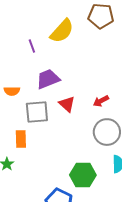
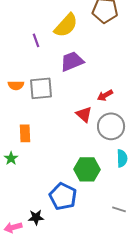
purple trapezoid: (48, 79) -> (72, 61), moved
red triangle: (67, 104) -> (84, 114), moved
gray square: (37, 112) -> (41, 88), moved

